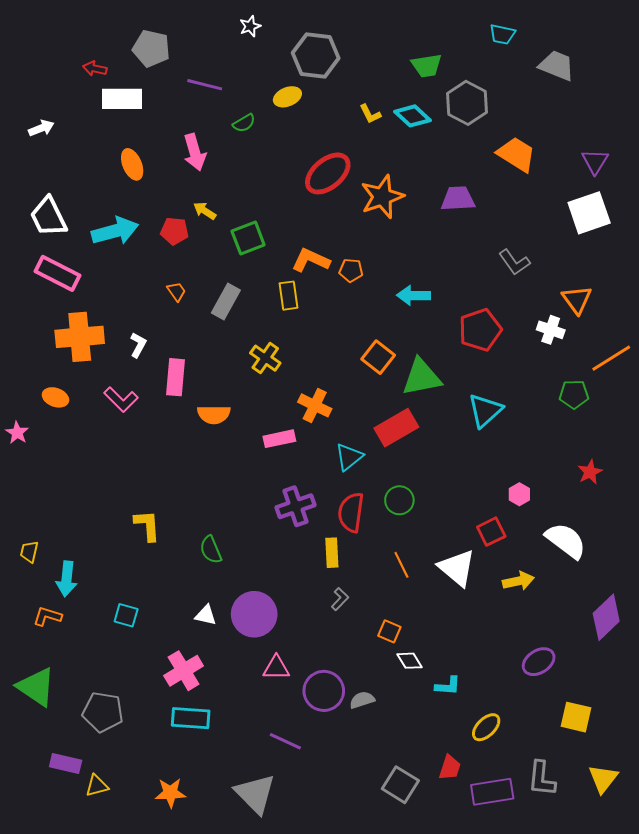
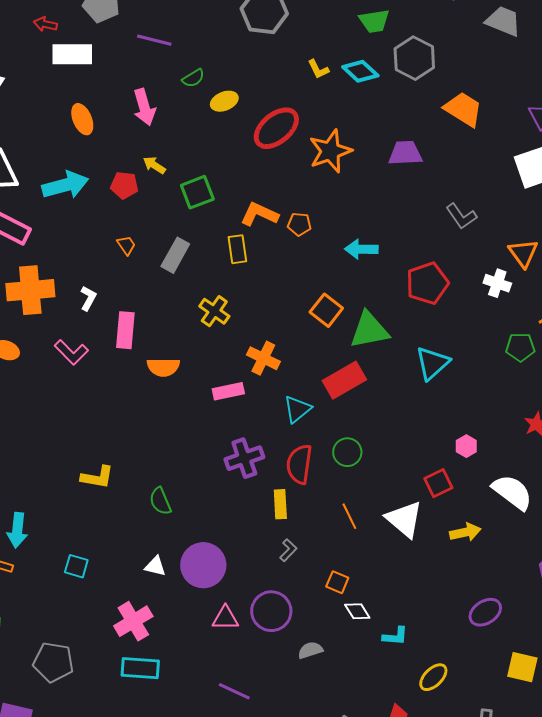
yellow ellipse: (287, 97) -> (224, 101), moved
yellow L-shape: (147, 525) -> (97, 477), turned 104
purple circle: (324, 691) -> (271, 611), moved

